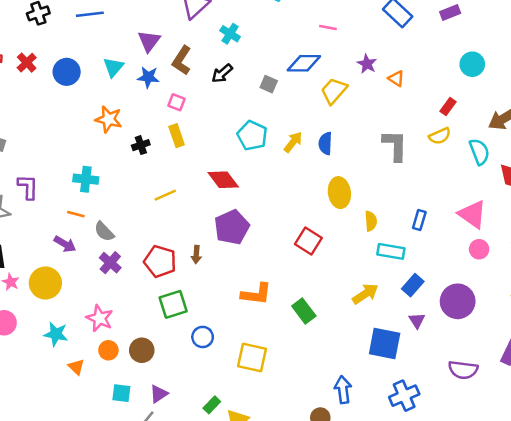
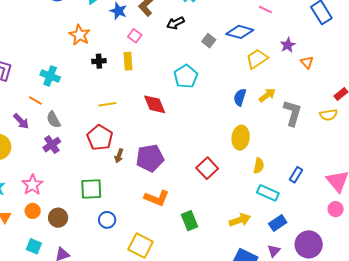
yellow arrow: (293, 142) -> (267, 95), moved
purple pentagon: (232, 227) -> (150, 158), moved
red pentagon: (160, 261) -> (100, 138), moved

